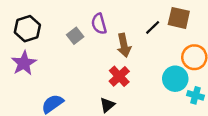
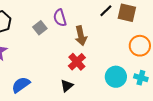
black line: (153, 27) -> (106, 11), moved
cyan circle: (175, 79) -> (116, 77), moved

